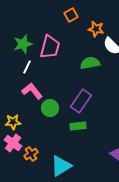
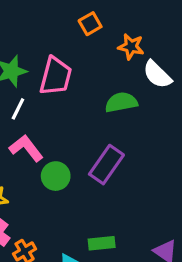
green rectangle: (78, 126) -> (102, 243), moved

